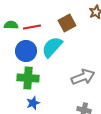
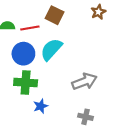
brown square: (67, 23) -> (54, 15), moved, turned -36
blue star: (33, 103) -> (41, 106), moved

